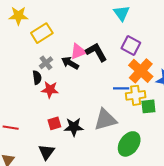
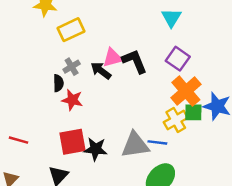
blue line: (121, 88) -> (157, 142), moved
yellow cross: (136, 95) -> (176, 120), turned -30
green square: (148, 106) -> (193, 112), moved
red square: (54, 123) -> (73, 142), size x1.6

